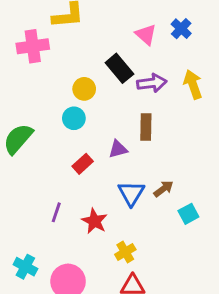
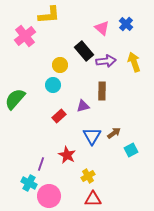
pink cross: (33, 46) -> (25, 36), turned -30
purple line: (56, 212) -> (41, 164), moved
cyan cross: (25, 267) -> (29, 183), moved

